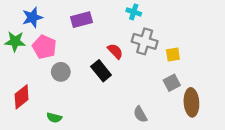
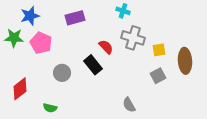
gray circle: (61, 72) -> (62, 73), moved
brown ellipse: (191, 102) -> (185, 61), moved

